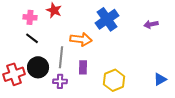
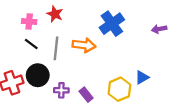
gray line: (61, 57) -> (56, 48), moved
purple rectangle: (83, 67) -> (86, 95), moved, turned -40
blue triangle: (160, 79) -> (142, 77), moved

